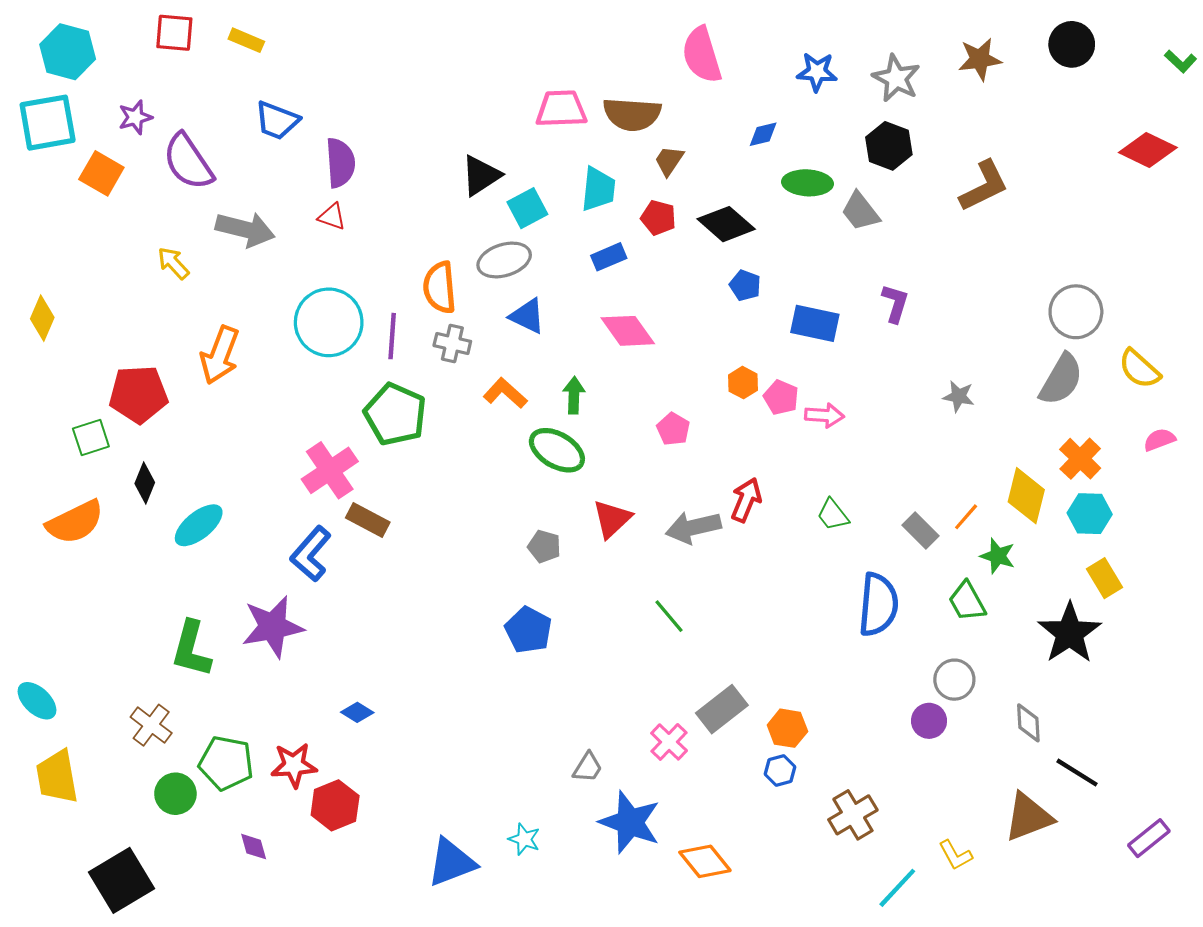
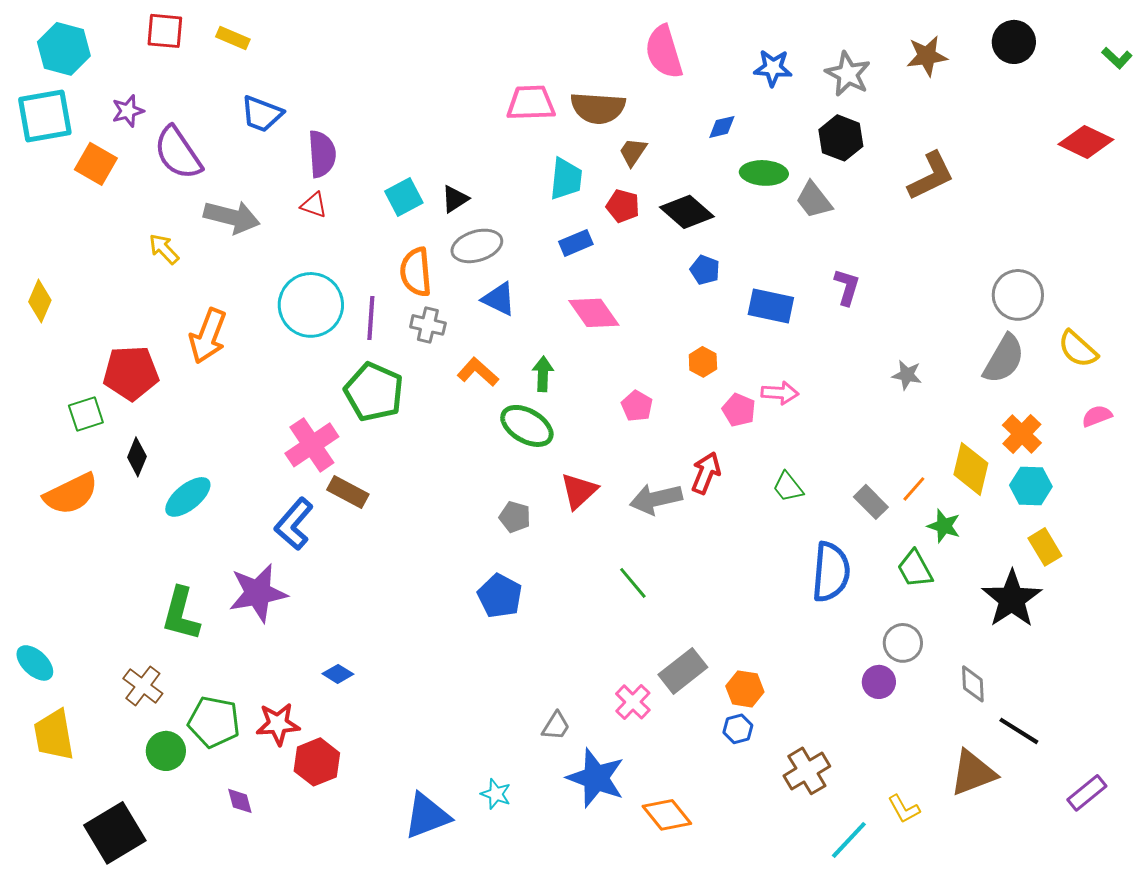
black triangle: (481, 175) -> (455, 199), moved, size x0.7
cyan square: (527, 208) -> (404, 197), moved
pink pentagon: (781, 397) -> (739, 410), moved

